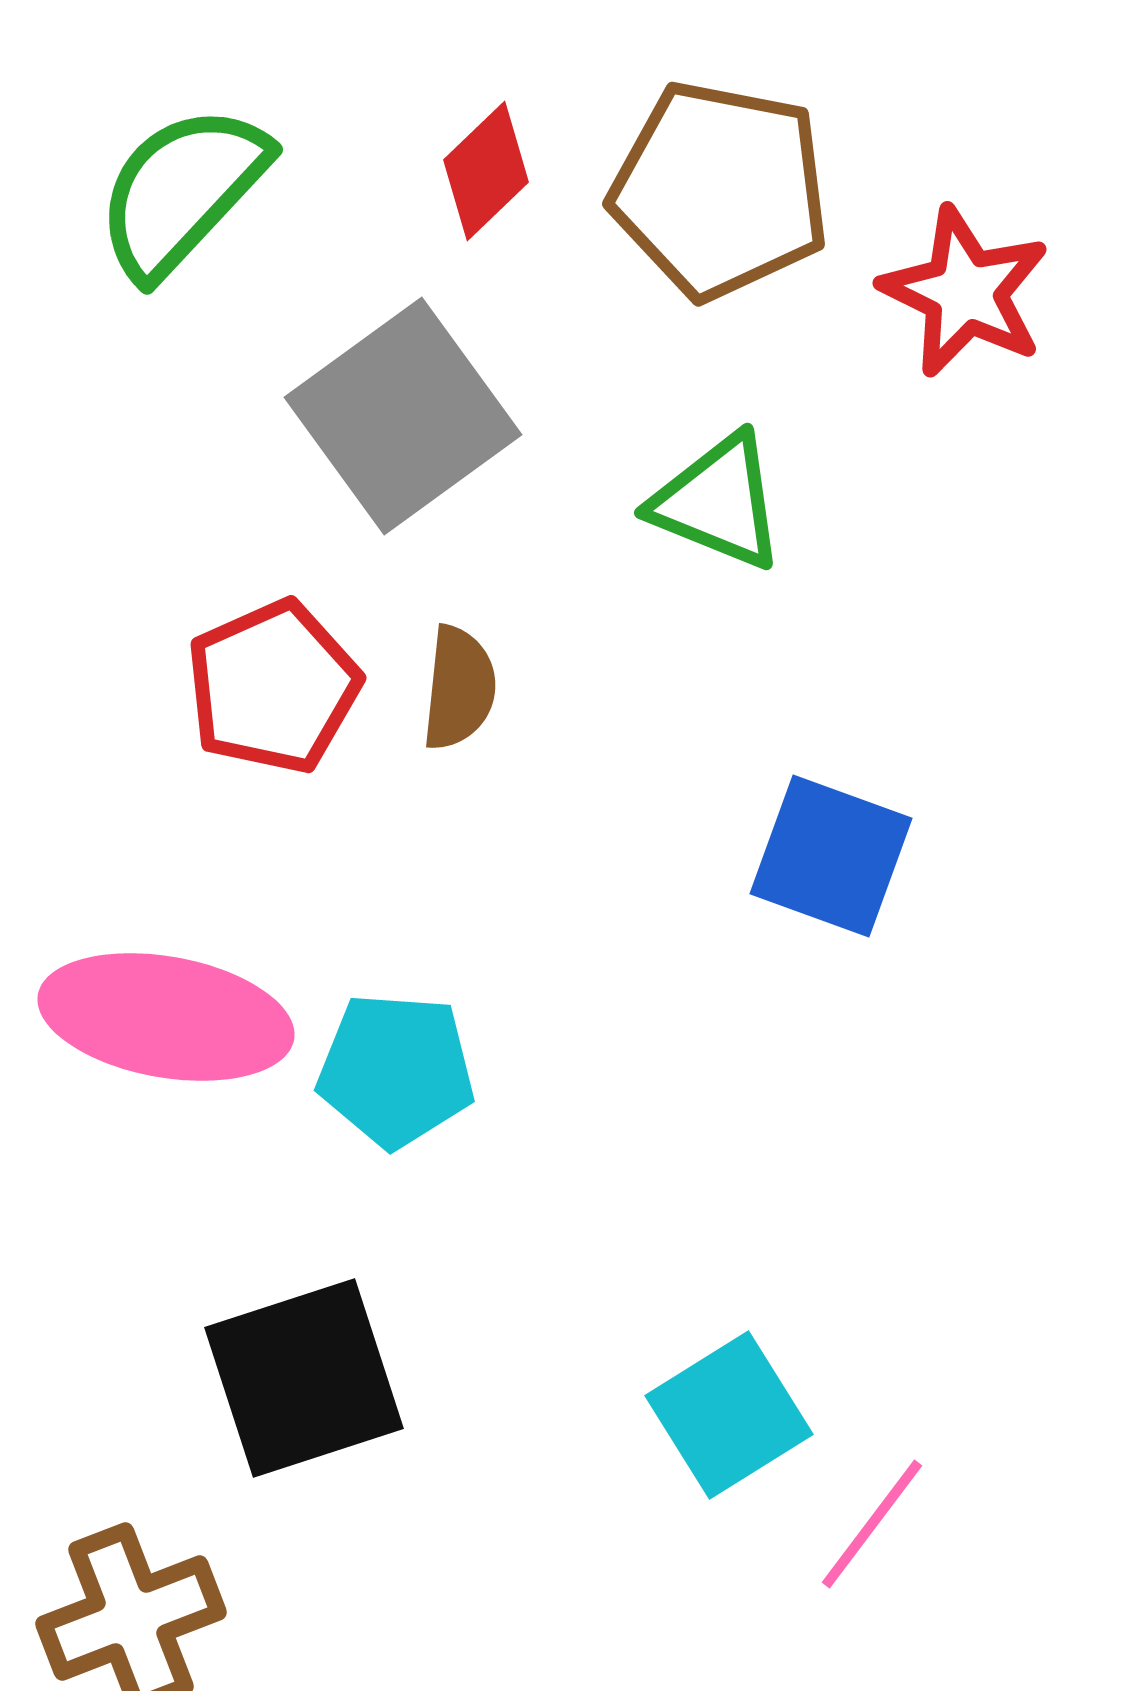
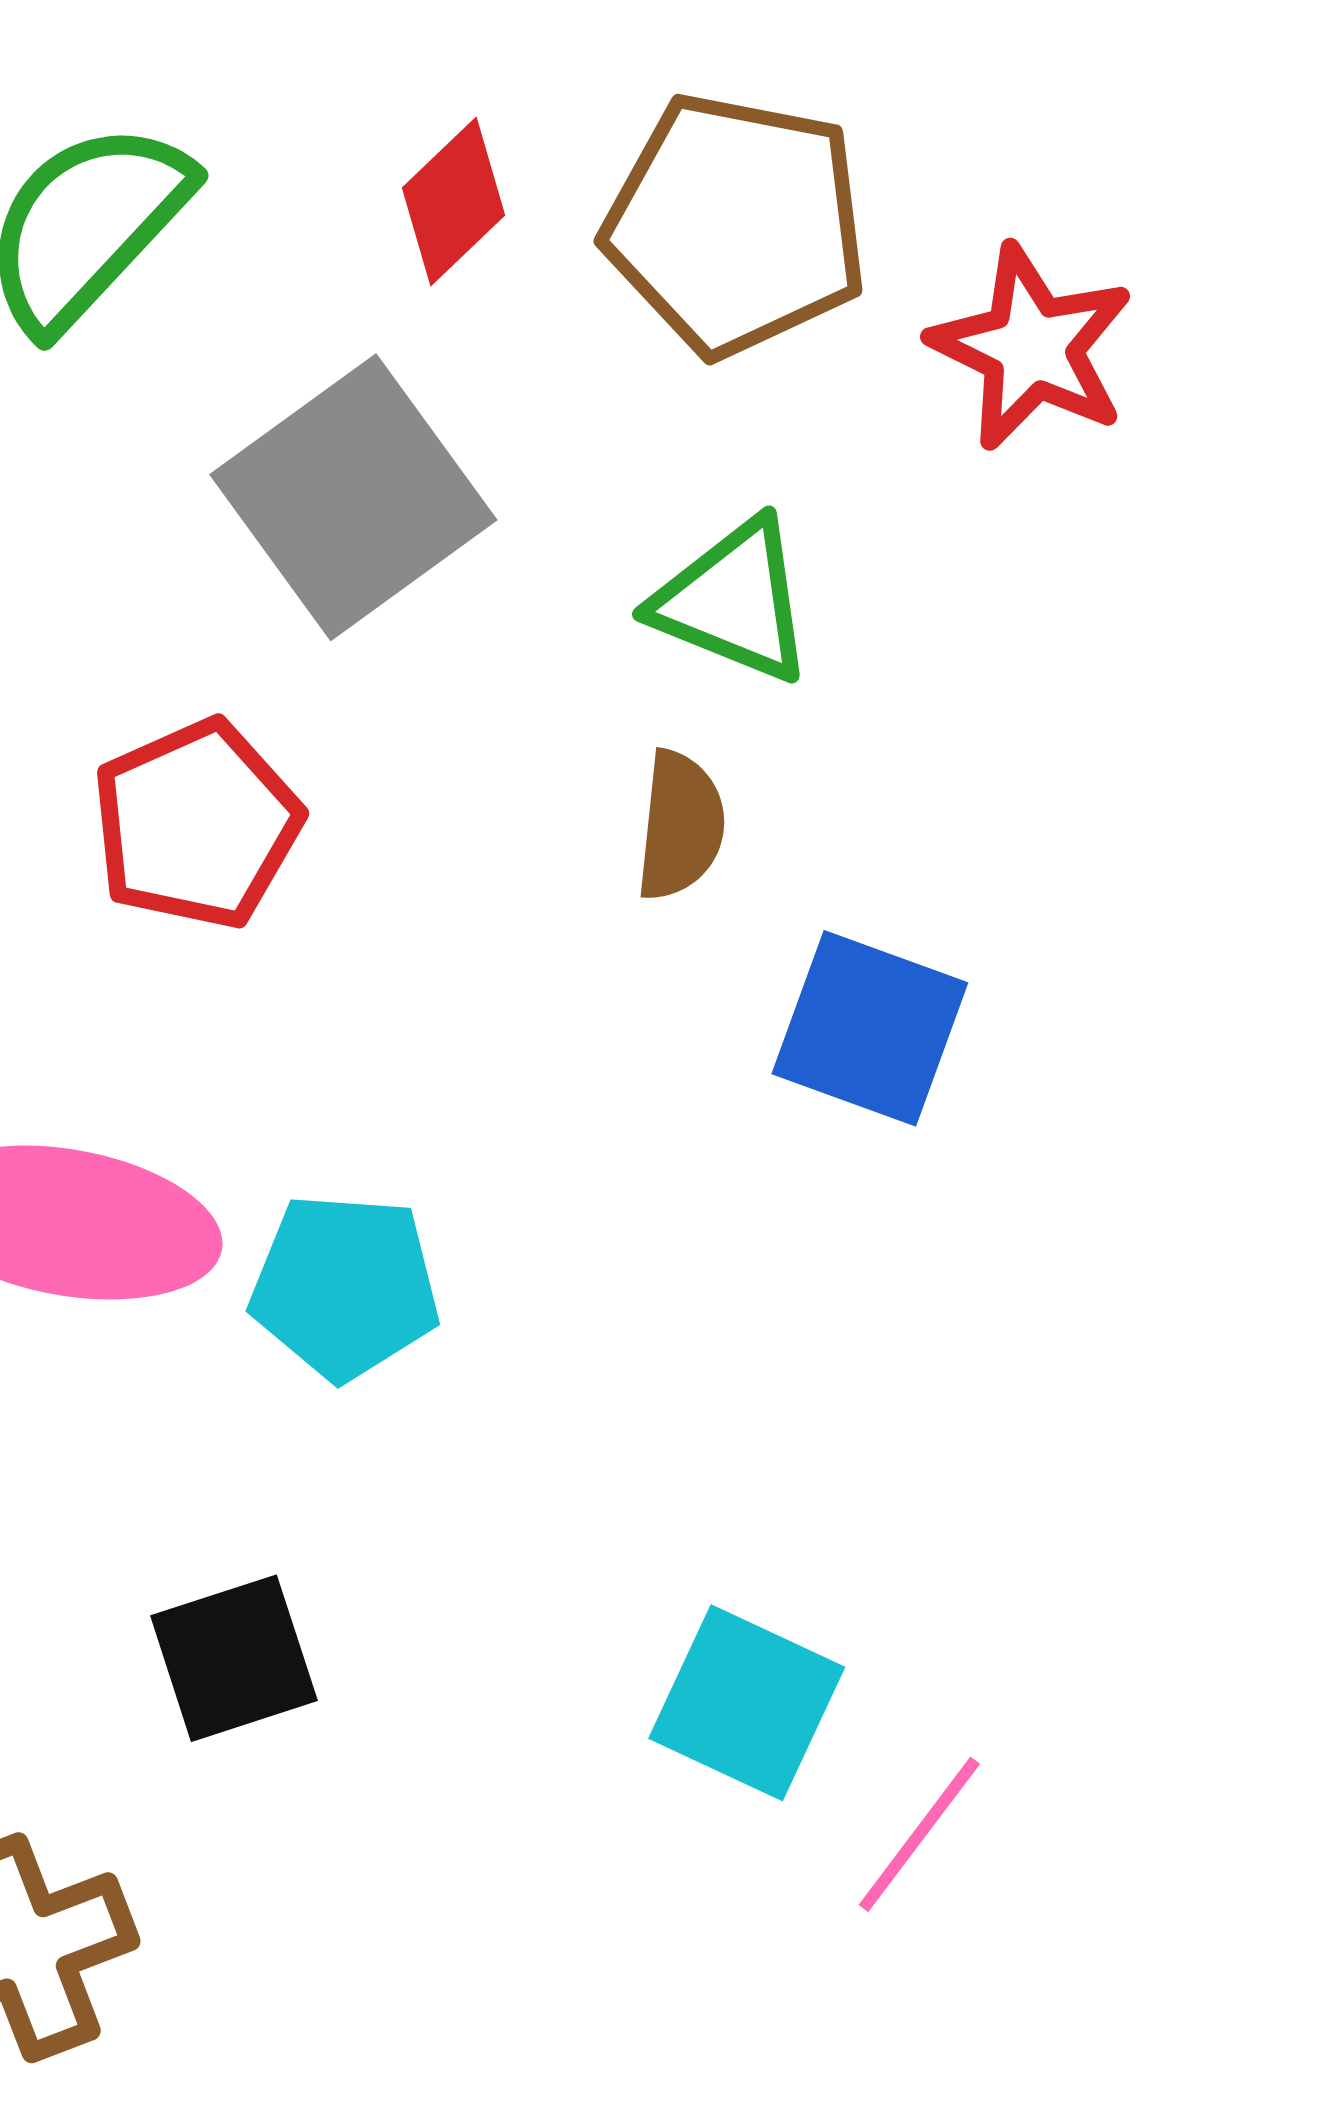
brown semicircle: (459, 688) -> (680, 825), moved
black square: (304, 1378) -> (234, 1658), size x0.7
cyan square: (729, 1415) -> (747, 1703), turned -33

